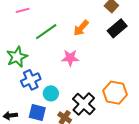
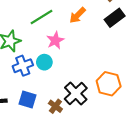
pink star: (70, 58) -> (55, 40), moved, turned -30
cyan circle: (51, 93) -> (44, 62), moved

